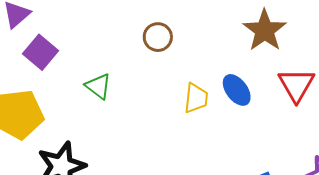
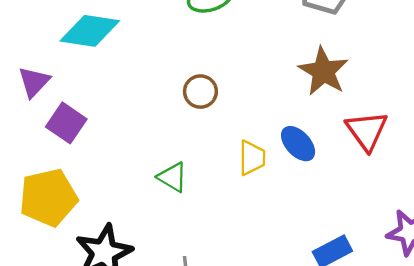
green triangle: (98, 86) -> (172, 177), moved

